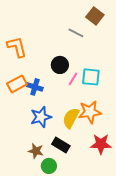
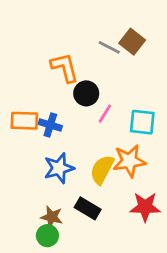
brown square: (95, 16) -> (132, 42), moved
orange L-shape: (17, 47) -> (65, 68), moved
cyan square: (91, 77) -> (142, 122), moved
orange rectangle: (17, 84) -> (24, 121), turned 30
green circle: (49, 166) -> (47, 236), moved

